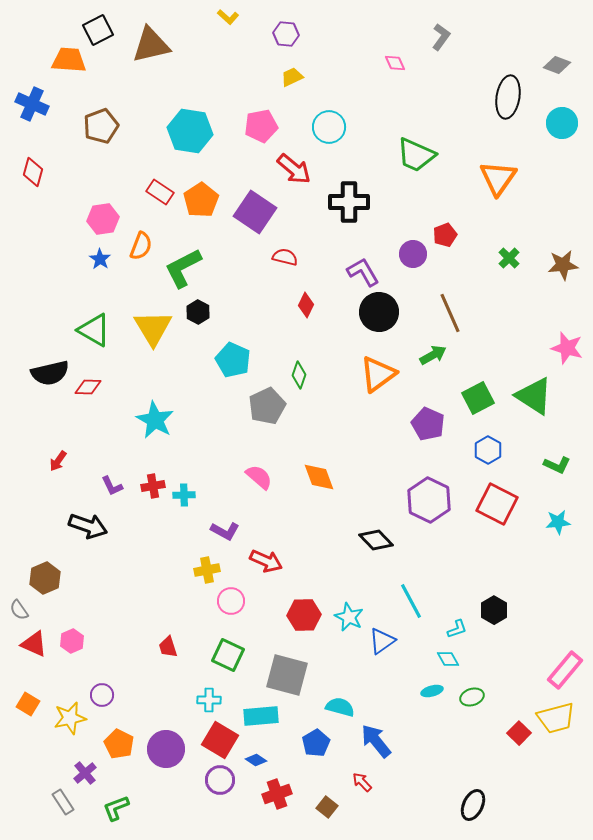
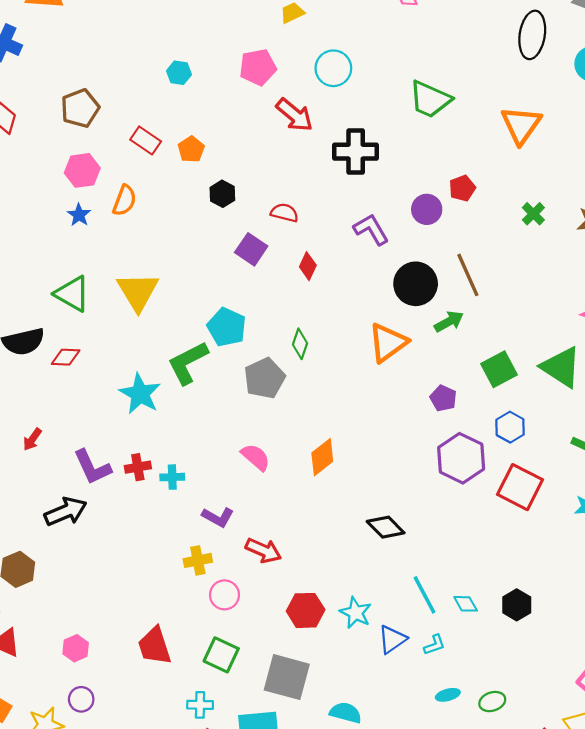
brown pentagon: (101, 126) -> (80, 108), moved
cyan hexagon: (190, 131) -> (179, 73), size x0.5
orange pentagon: (201, 200) -> (191, 149), size x0.7
purple square: (255, 212) -> (251, 249), moved, size x0.7
green L-shape: (183, 268) -> (188, 363), moved
black hexagon: (198, 312) -> (222, 194), moved
black circle: (379, 312) -> (416, 284), moved
purple pentagon: (428, 424) -> (443, 398), size x0.7
orange diamond: (319, 477) -> (322, 457), turned 72
purple L-shape: (112, 486) -> (92, 467), size x1.6
purple hexagon: (429, 500) -> (461, 458), moved
black arrow: (88, 526) -> (66, 512), turned -42
cyan L-shape: (457, 629) -> (434, 645), moved
pink hexagon: (72, 641) -> (76, 648), moved
red trapezoid: (168, 647) -> (155, 646), size x1.6
cyan diamond: (448, 659) -> (466, 604), moved

